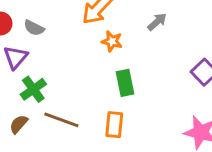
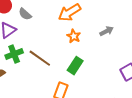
green rectangle: (125, 83) -> (75, 66), turned 30
brown line: (61, 120) -> (40, 58), moved

